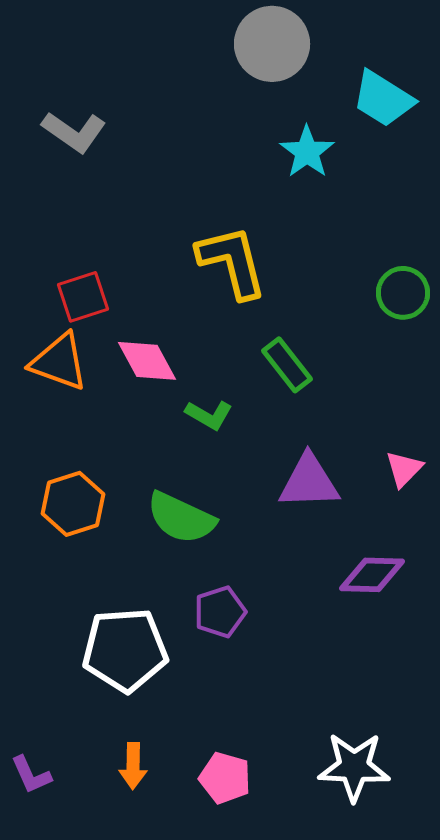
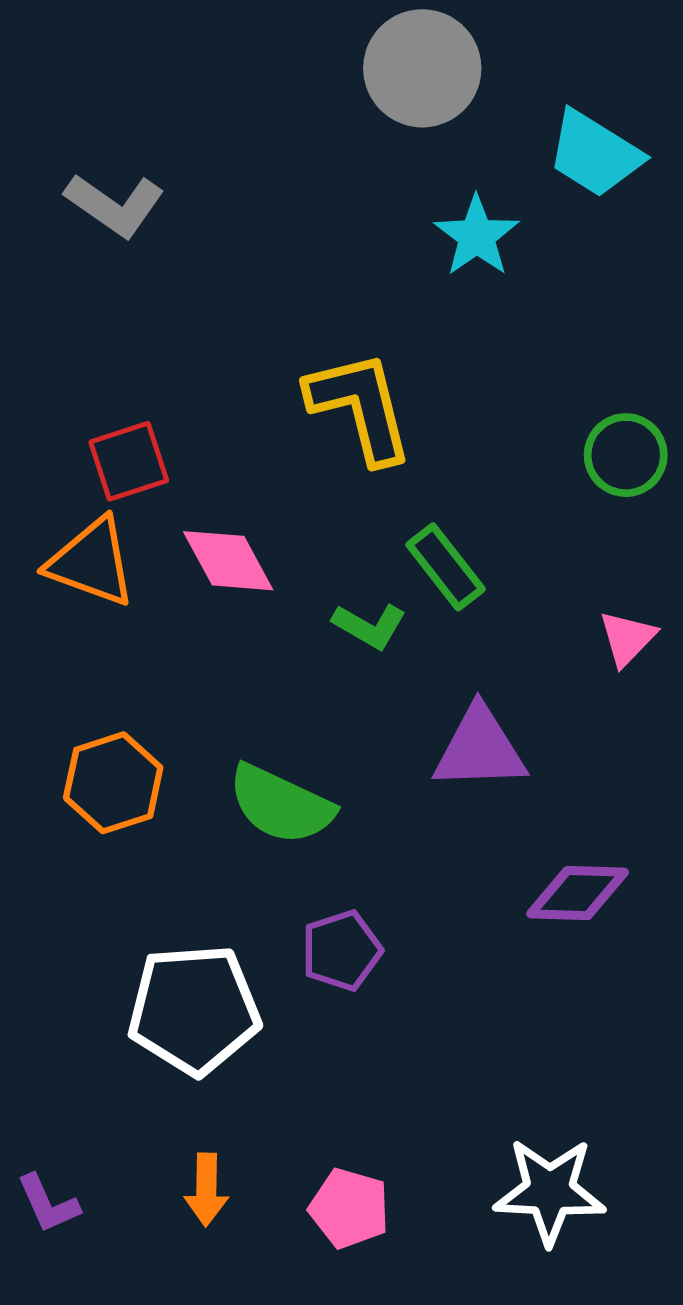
green L-shape: (209, 415) -> (369, 626), moved
pink triangle: (404, 469) -> (627, 638), moved

